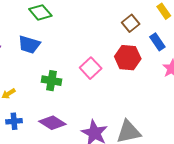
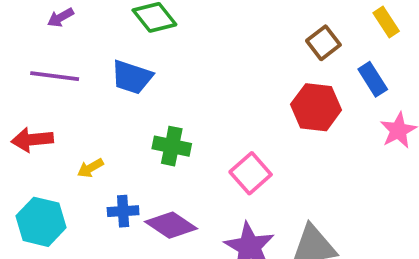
pink square: (91, 68) -> (251, 173), moved
blue cross: (14, 121) -> (123, 211), moved

